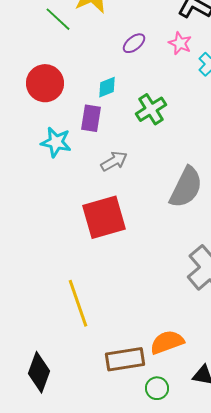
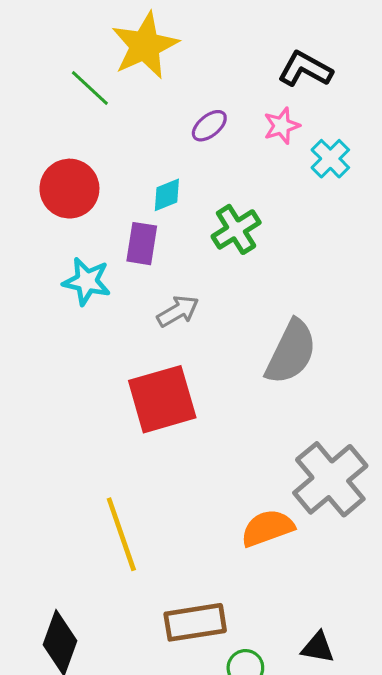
pink star: (180, 43) -> (282, 126), turned 30
orange semicircle: (167, 342) -> (267, 528), moved

